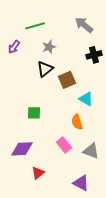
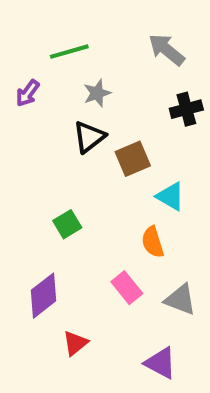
green square: (34, 113) -> (67, 224), turned -32
purple diamond: (22, 149) -> (44, 296), turned -35

